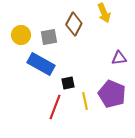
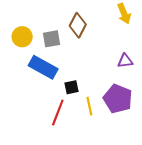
yellow arrow: (104, 13) -> (124, 14), moved

